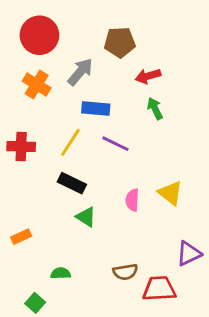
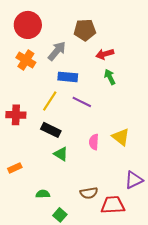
red cross: (21, 146) -> (16, 115), moved
green square: (35, 303) -> (60, 215), moved

